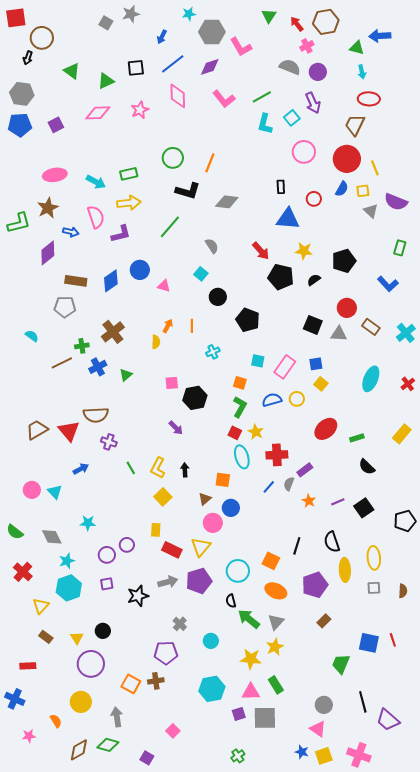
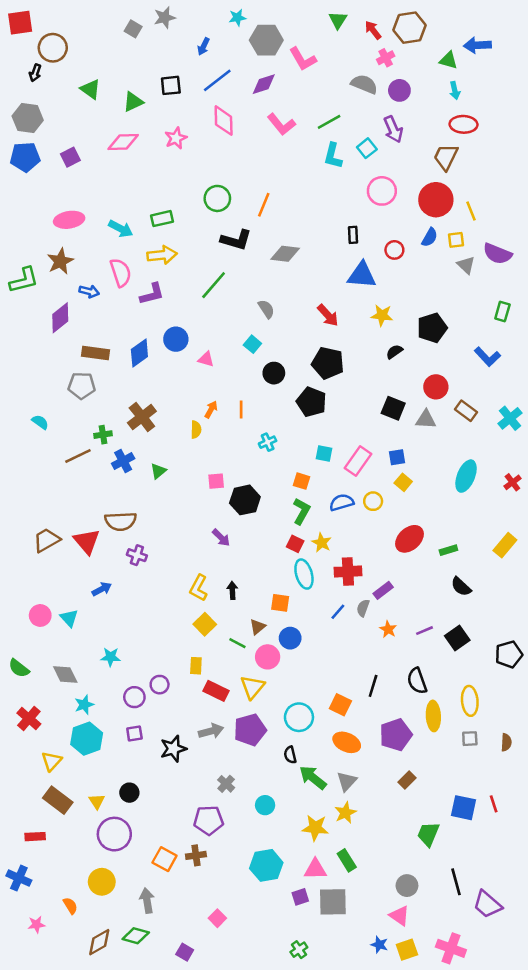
black pentagon: (281, 277) -> (328, 363), moved
green line: (131, 468) -> (237, 643), moved, turned -32
brown rectangle: (46, 637) -> (58, 800), size x1.6

